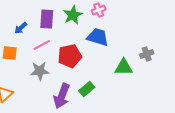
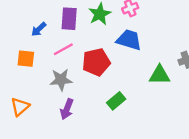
purple arrow: (62, 96) -> (67, 109), moved, size x0.7

